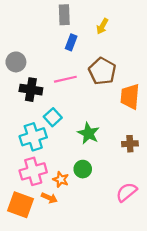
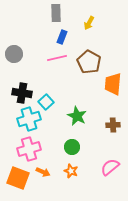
pink line: (65, 79) -> (57, 58), moved
black cross: (31, 90) -> (22, 93), moved
orange star: (61, 179) -> (71, 171), moved

